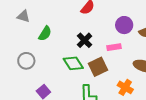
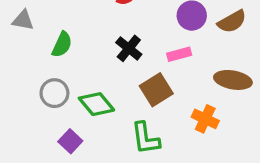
gray circle: (26, 61) -> (54, 93), moved
green diamond: (73, 63) -> (96, 104), moved

